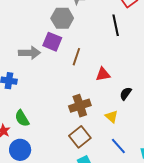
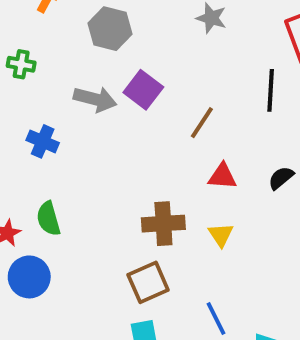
gray hexagon: (62, 18) -> (110, 29), moved
brown line: (76, 57) -> (202, 123), moved
black semicircle: (126, 94) -> (281, 178), moved
yellow triangle: (112, 117) -> (221, 235), moved

